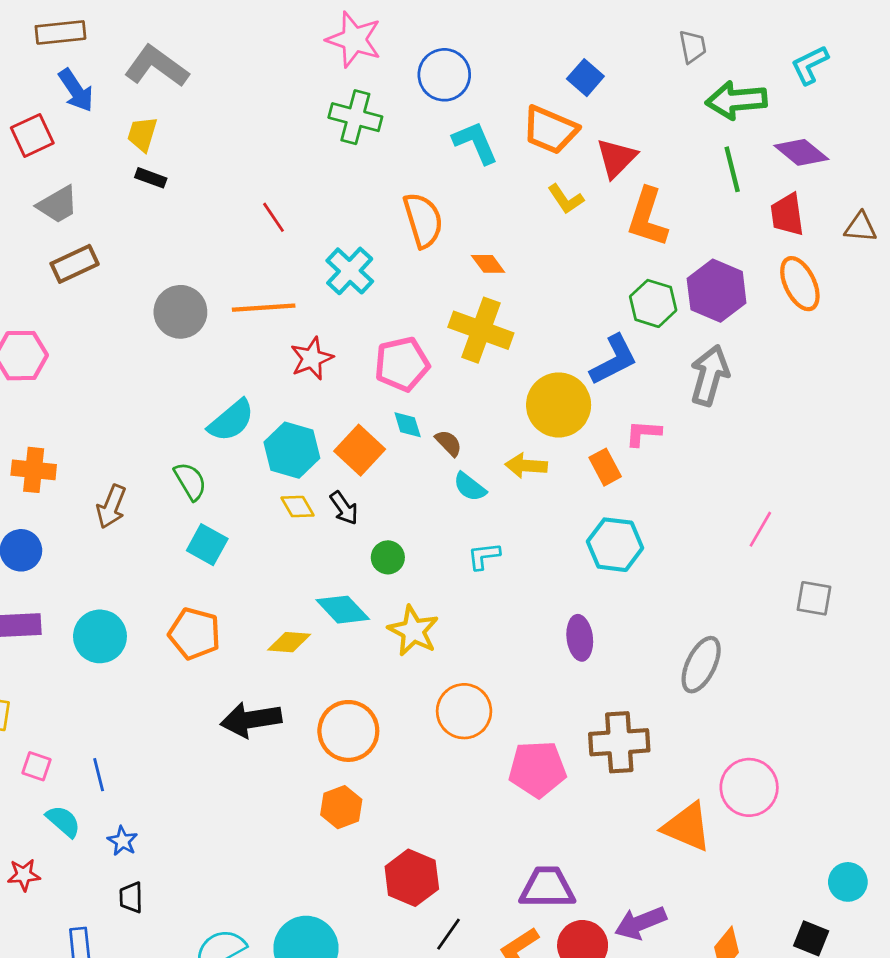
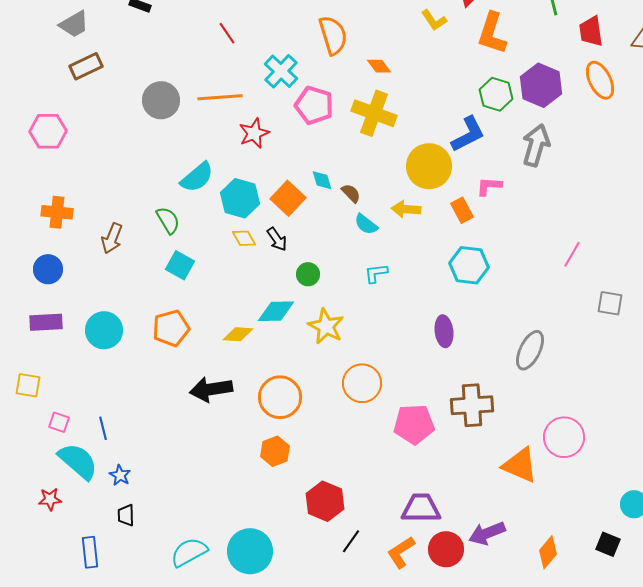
pink pentagon: (402, 364) -> (314, 105), moved, turned 30
cyan diamond: (343, 610) -> (276, 311), turned -48
orange pentagon: (195, 634) -> (171, 328), turned -30
cyan semicircle: (63, 821) -> (78, 461), size x1.6

